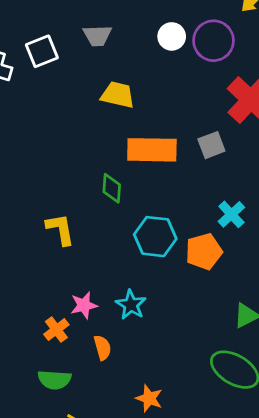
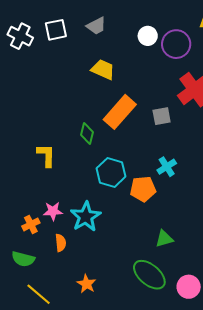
gray trapezoid: (97, 36) -> (96, 26), turned -35
orange rectangle: (152, 150) -> (120, 112), turned -60
cyan star: (131, 305) -> (86, 217), size x1.4

